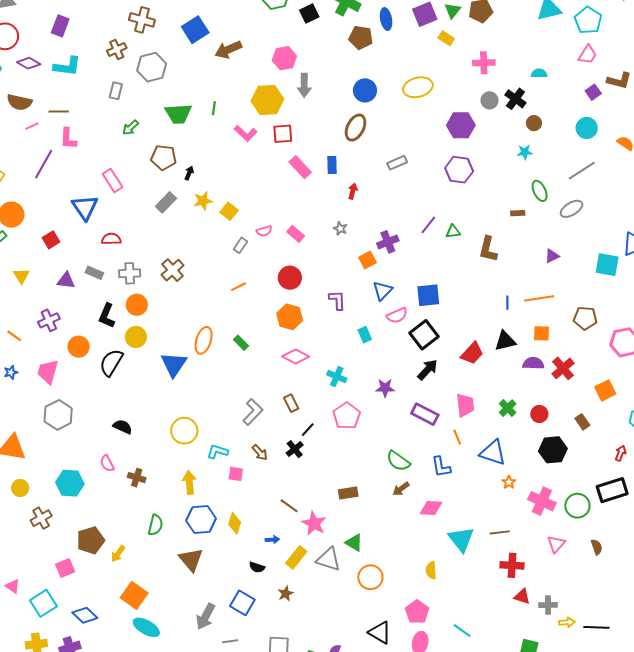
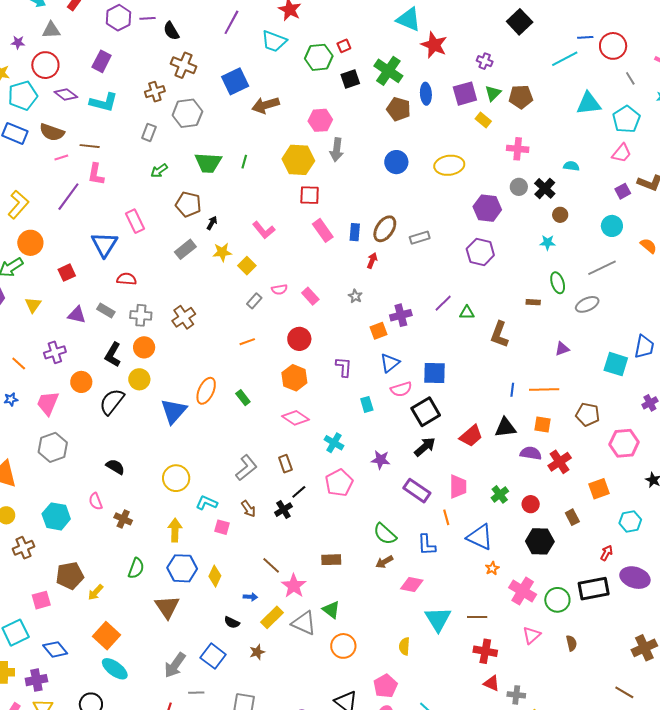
brown ellipse: (356, 128) -> (385, 229), moved
pink L-shape: (246, 133) -> (264, 230), moved

